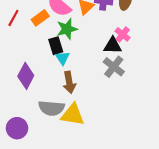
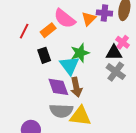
green star: (67, 29) -> (80, 53), moved
black rectangle: (56, 46) -> (44, 55), moved
cyan triangle: (63, 58) -> (69, 65), size x1.5
purple diamond: (26, 76) -> (58, 87), moved, turned -45

